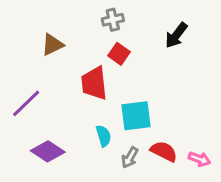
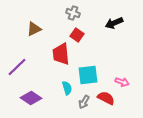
gray cross: (113, 20) -> (73, 13), turned 32
black arrow: (176, 35) -> (114, 23), turned 30
pink arrow: (200, 159) -> (122, 82), moved

